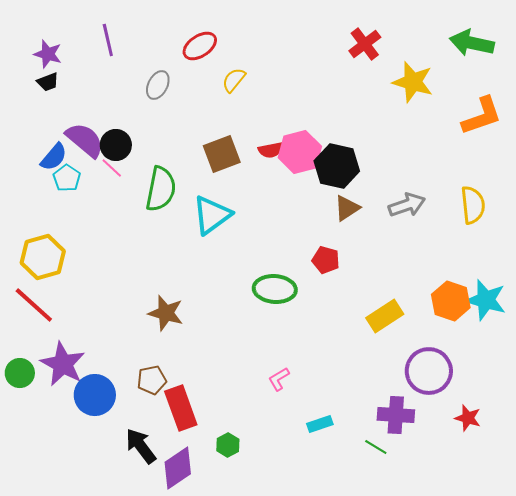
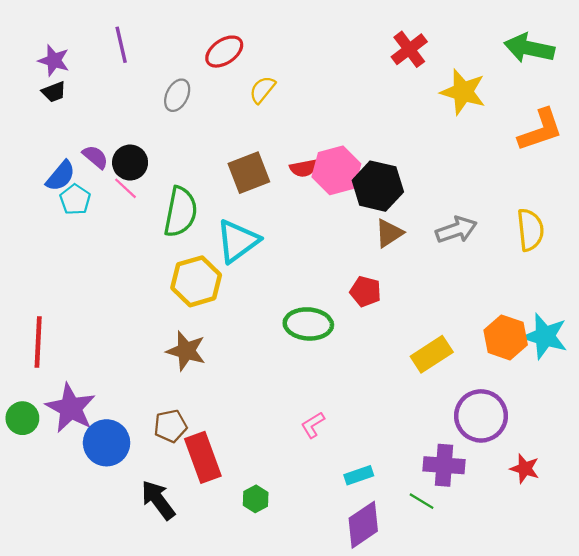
purple semicircle: (85, 140) -> (95, 157), size x0.6
yellow hexagon: (43, 257) -> (196, 281), moved
red line: (34, 305) -> (38, 342), turned 51
purple diamond: (178, 468) -> (363, 525), moved

